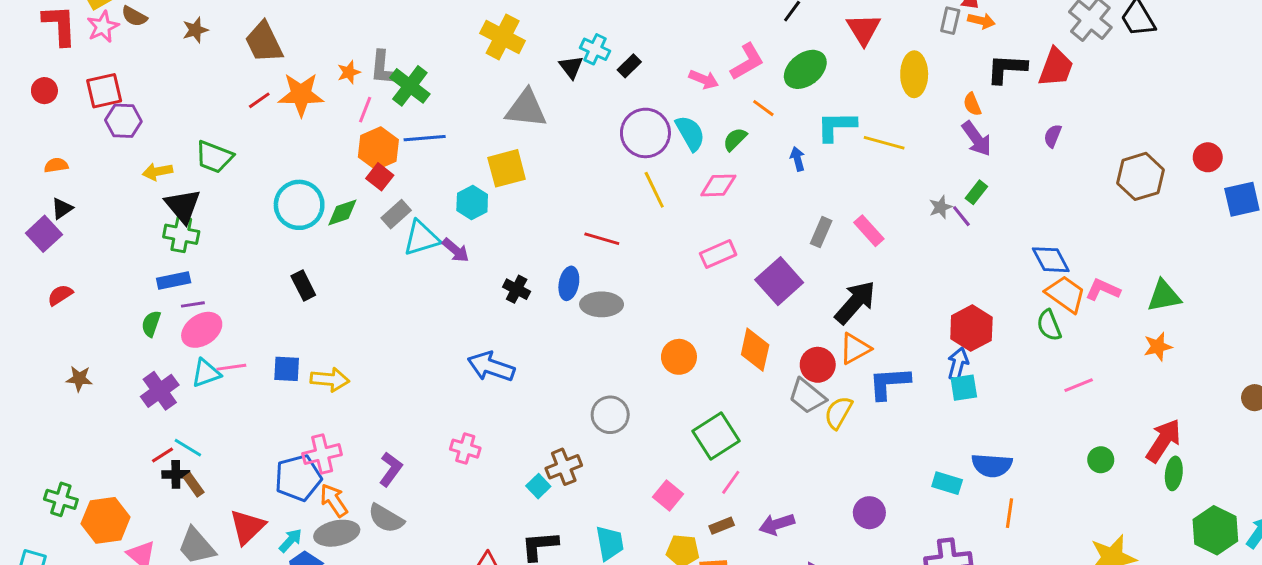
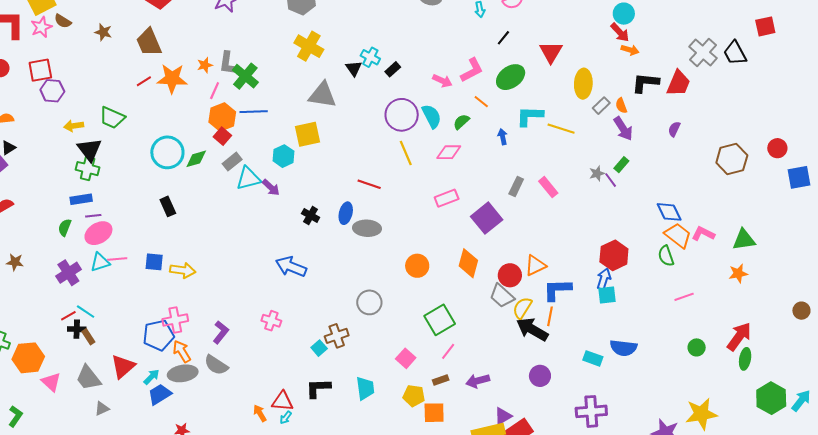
gray rectangle: (950, 21) -> (601, 106), moved, turned 30
brown star: (195, 30) -> (103, 32), turned 30
black arrow: (855, 302) -> (532, 329), moved, turned -104
orange line: (1010, 513) -> (550, 316), moved

